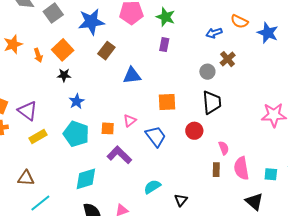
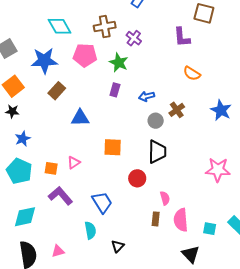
blue arrow: (214, 33) -> (147, 96), moved
blue star: (268, 33) -> (221, 110), moved
blue trapezoid: (156, 136) -> (102, 202), moved
cyan semicircle: (152, 187) -> (90, 230), turned 108

